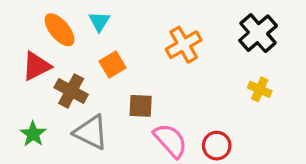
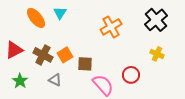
orange square: (112, 65) -> (65, 55), moved
red triangle: (36, 66) -> (14, 50), moved
gray triangle: (91, 132) -> (55, 80), size x0.6
red circle: (217, 146) -> (131, 75), moved

